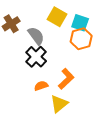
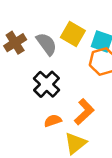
gray semicircle: (36, 36) -> (46, 44), moved

